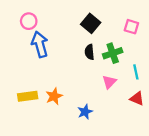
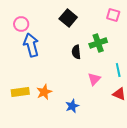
black square: (91, 23) -> (68, 18), moved
pink square: (131, 27) -> (113, 15), moved
green cross: (113, 53) -> (98, 43), moved

